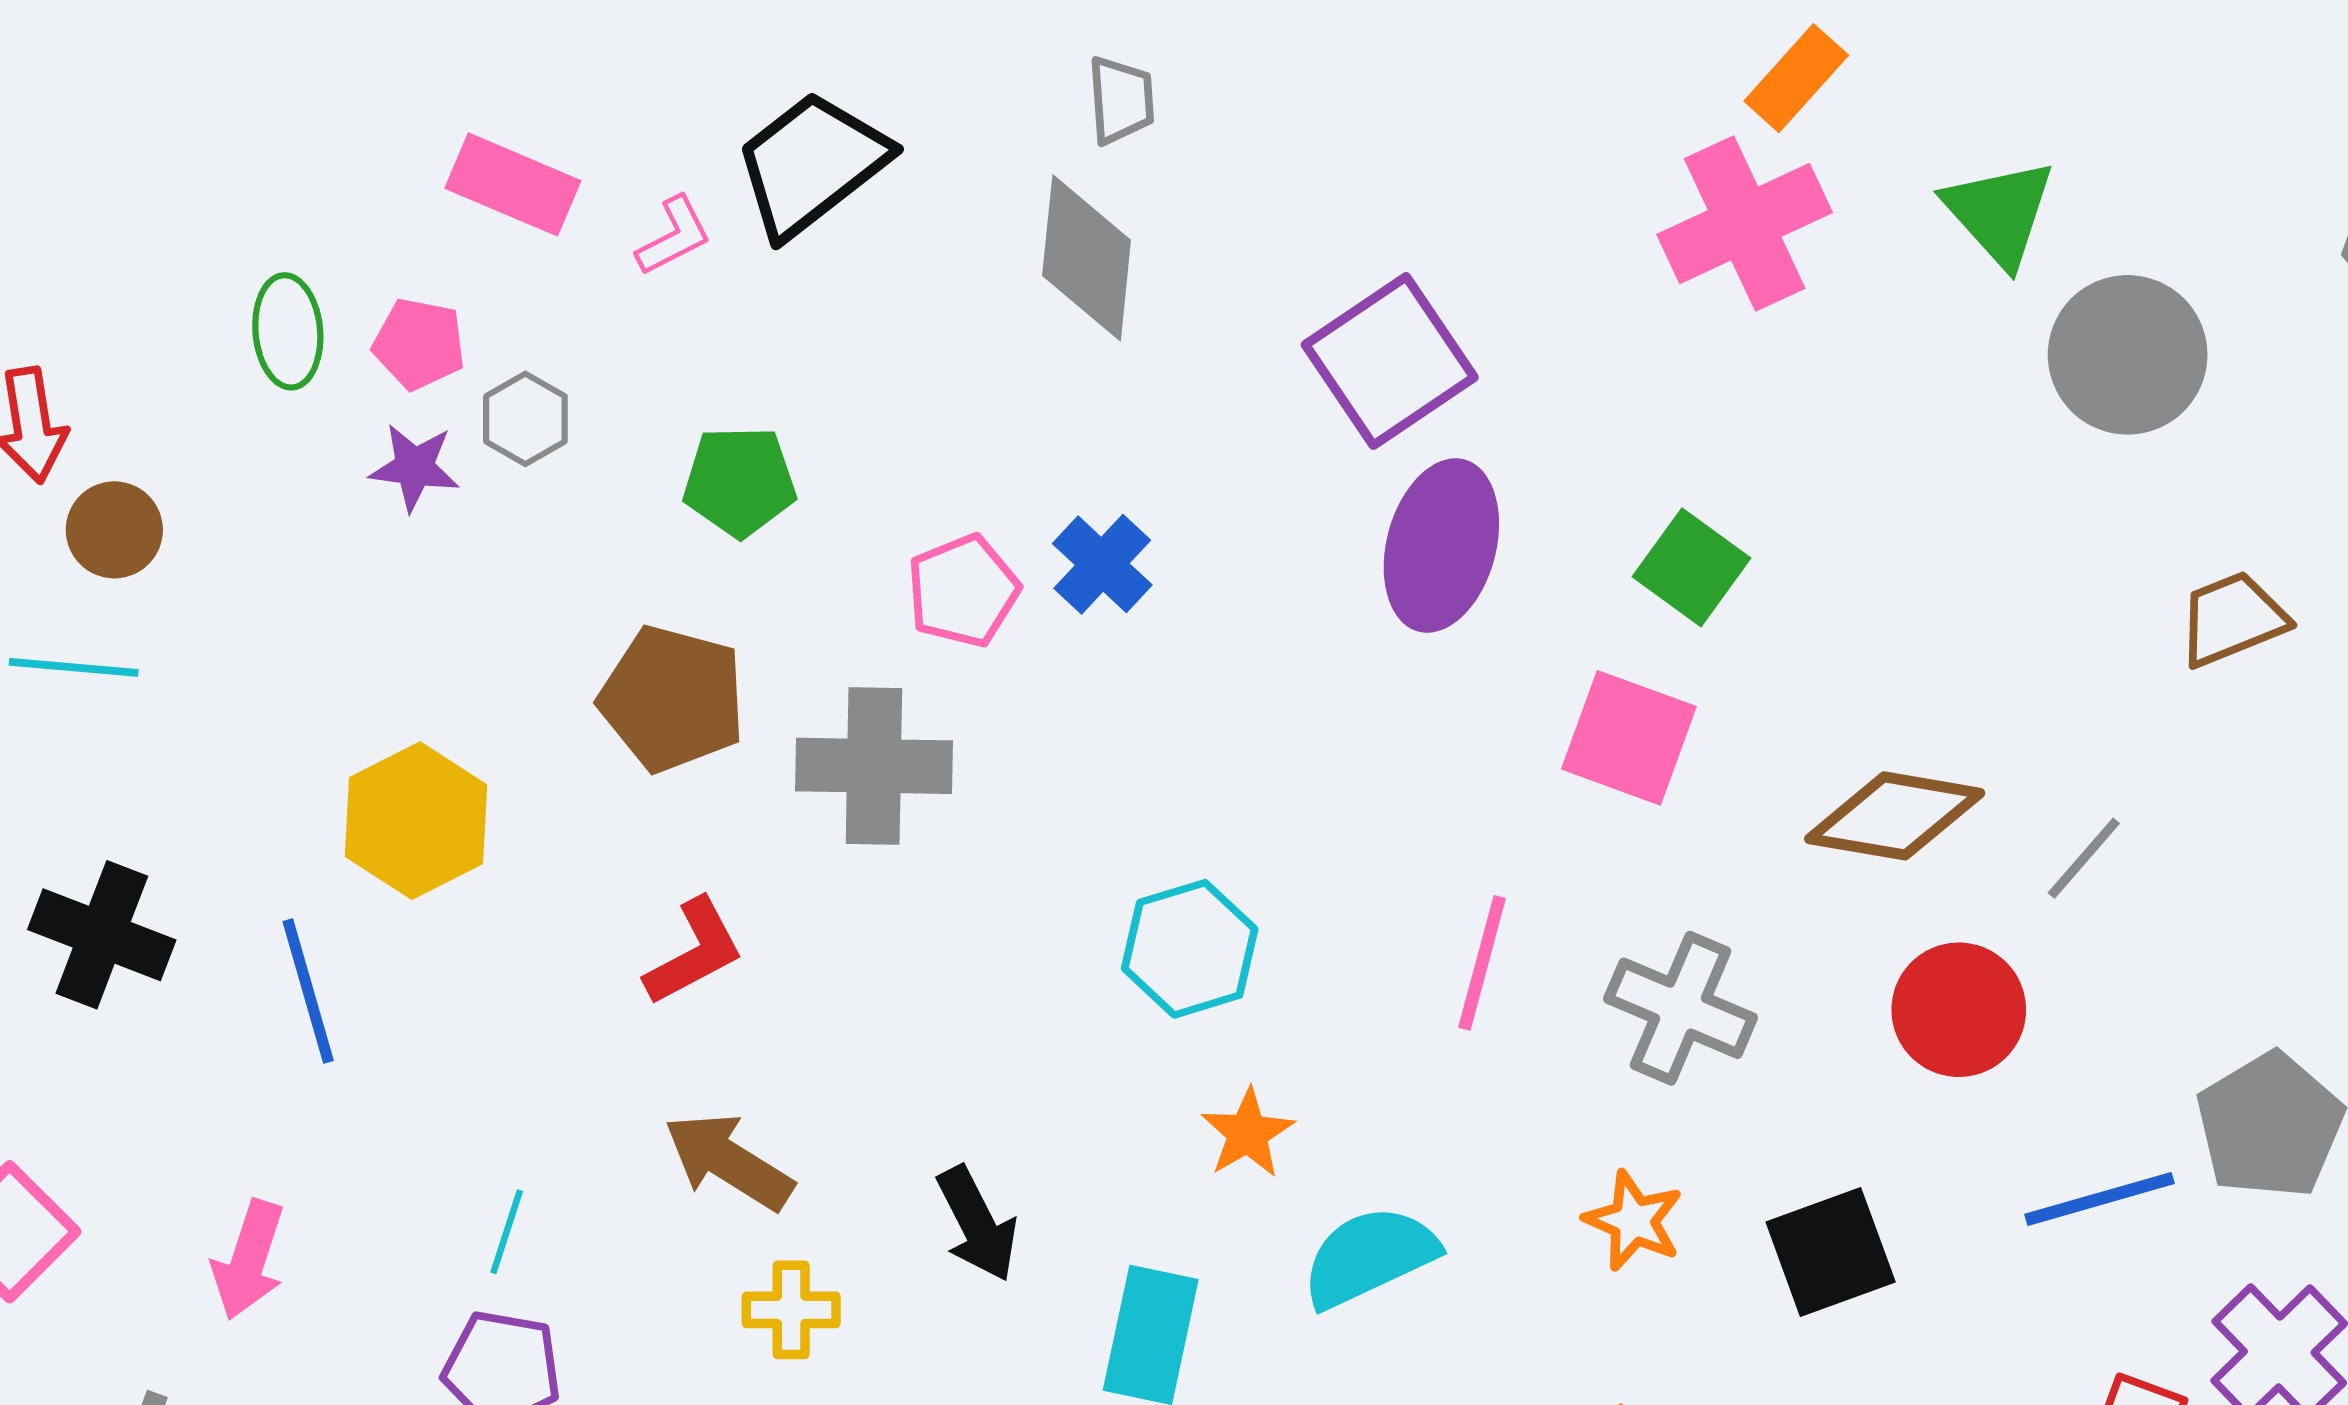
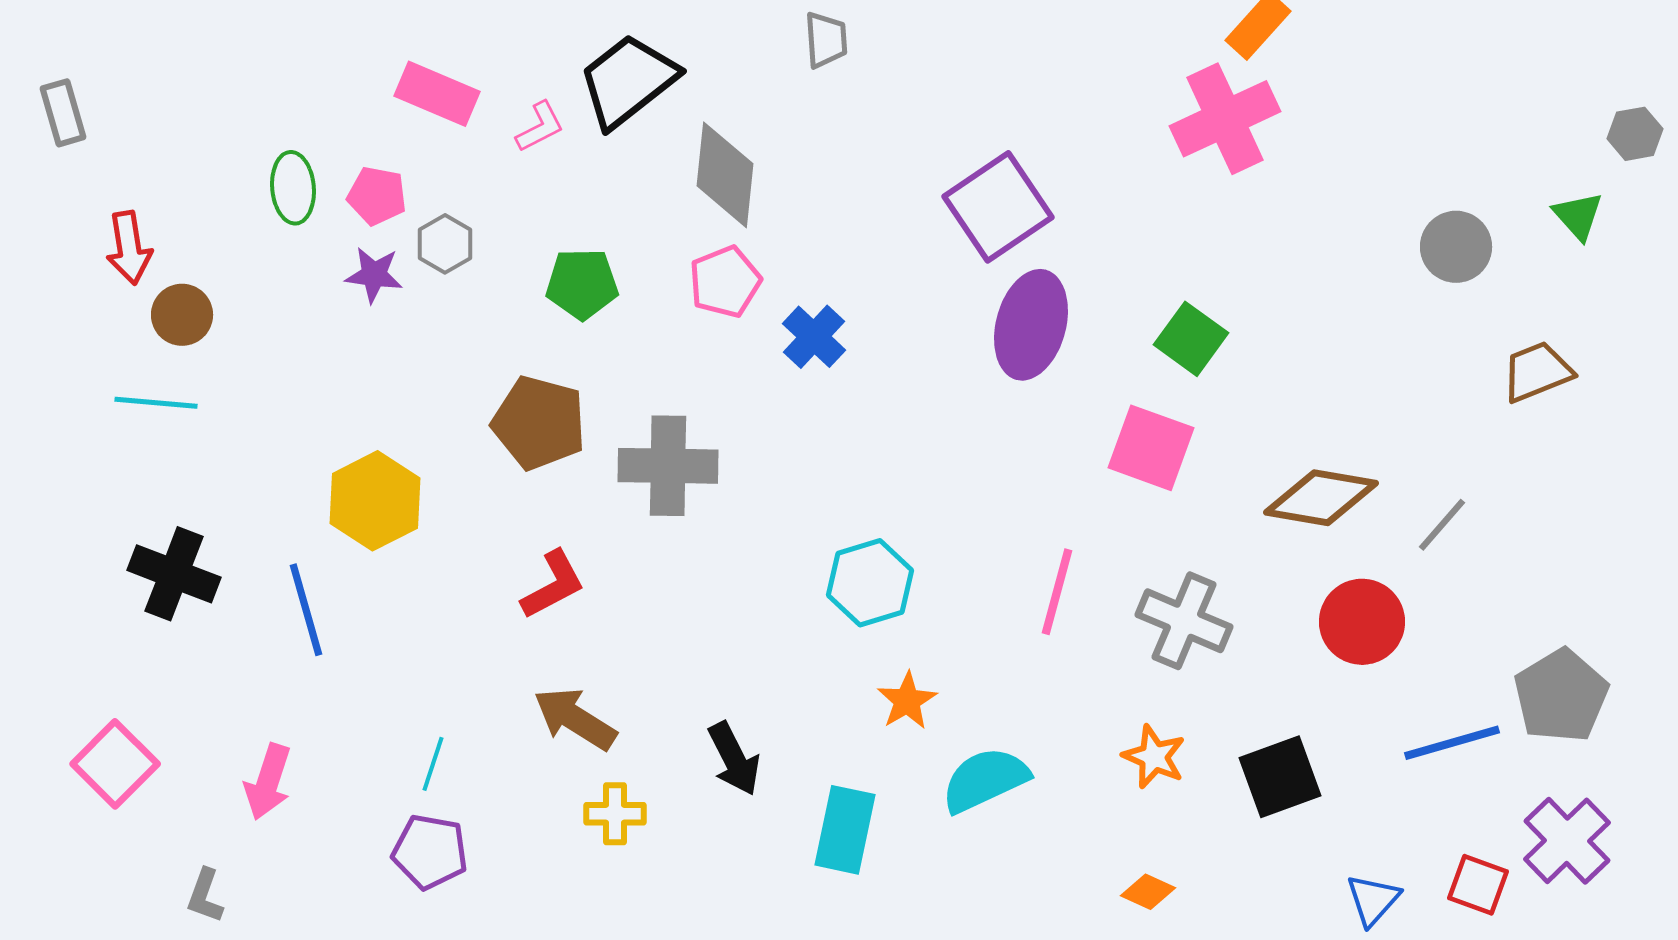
green triangle: (1999, 213) -> (1578, 216), moved, size x0.7
gray diamond: (1087, 258) -> (725, 175), moved
gray circle: (2128, 355) -> (1456, 247), moved, size x0.7
pink pentagon: (963, 591) -> (725, 282), moved

